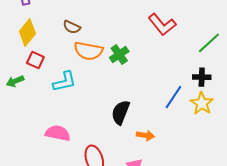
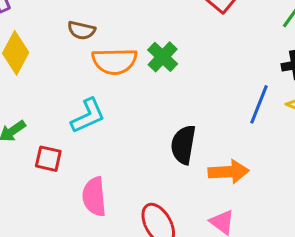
red square: (35, 60) -> (48, 159), moved
pink semicircle: (58, 133) -> (94, 197), turned -95
orange arrow: (145, 135) -> (229, 172), size x1.4

